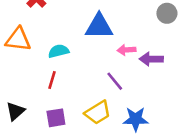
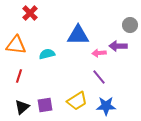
purple arrow: (151, 59) -> (118, 46), moved
red line: (52, 80) -> (19, 76), moved
purple line: (115, 81) -> (99, 77), moved
black triangle: (15, 111) -> (22, 107), moved

